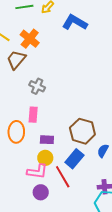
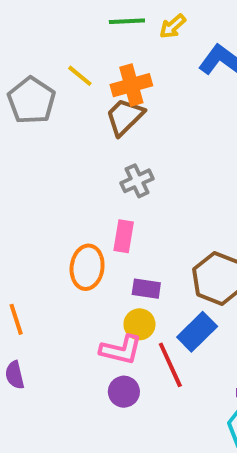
orange cross: (30, 39) -> (131, 85), turned 30
brown trapezoid: (16, 60) -> (125, 117), moved
gray cross: (37, 86) -> (137, 181), turned 35

